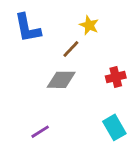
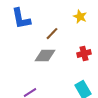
yellow star: (89, 25) -> (80, 17), moved

